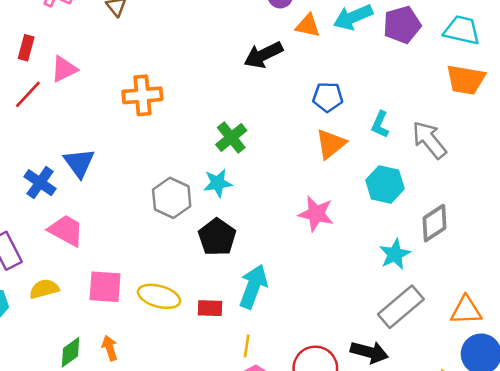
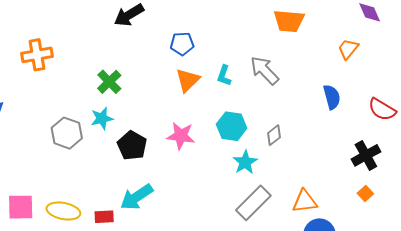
cyan L-shape: (380, 124) -> (224, 76), moved
cyan hexagon: (385, 184) -> (232, 126), moved
gray diamond: (434, 223) -> (274, 135), size x0.7
black pentagon: (217, 237) -> (132, 146), moved
cyan arrow: (253, 286) -> (137, 197), turned -140

